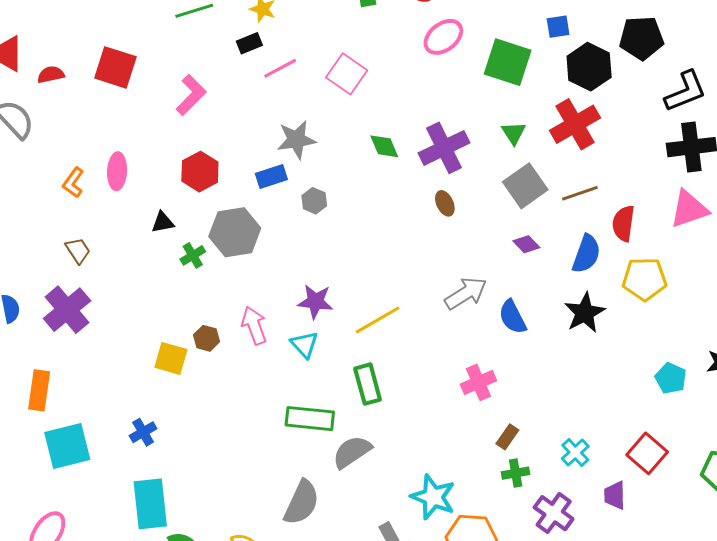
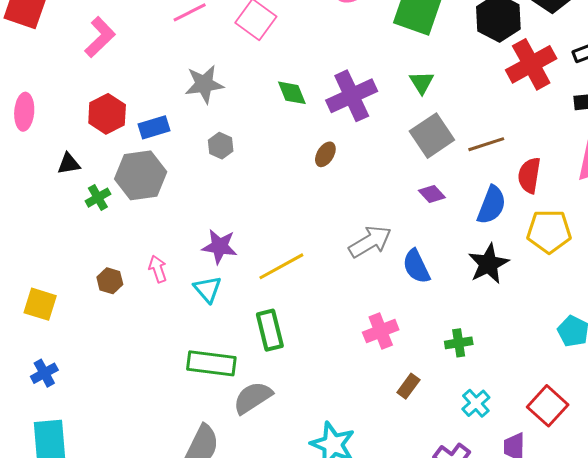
red cross: (575, 124) -> (531, 64), moved
blue rectangle: (271, 177) -> (154, 127), moved
brown ellipse: (445, 203) -> (325, 154), moved, turned 55
pink arrow: (254, 325) -> (158, 269), size x0.7
yellow square: (171, 358) -> (40, 304), moved
green cross: (516, 473) -> (459, 343), moved

